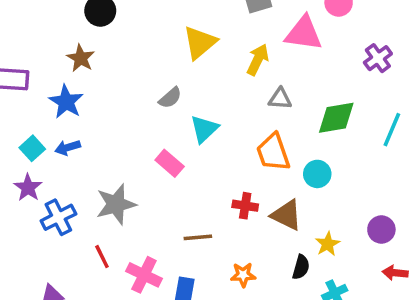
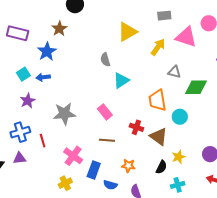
gray semicircle: (170, 98) -> (105, 60), turned 104
gray triangle: (280, 99) -> (174, 72), moved
pink rectangle: (170, 163) -> (105, 112), moved
purple star: (28, 188) -> (28, 101), moved
blue cross: (58, 217) -> (20, 132), moved
red line: (102, 257) -> (43, 141), moved

